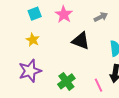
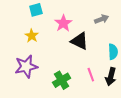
pink star: (64, 14) -> (63, 23), moved
pink line: (99, 85) -> (91, 75), moved

